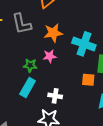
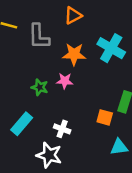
cyan cross: (84, 44) -> (111, 48), moved
cyan rectangle: (28, 88) -> (22, 124), moved

